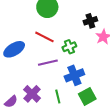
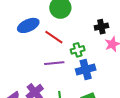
blue ellipse: (14, 49) -> (28, 25), moved
blue cross: (74, 75) -> (86, 70), moved

